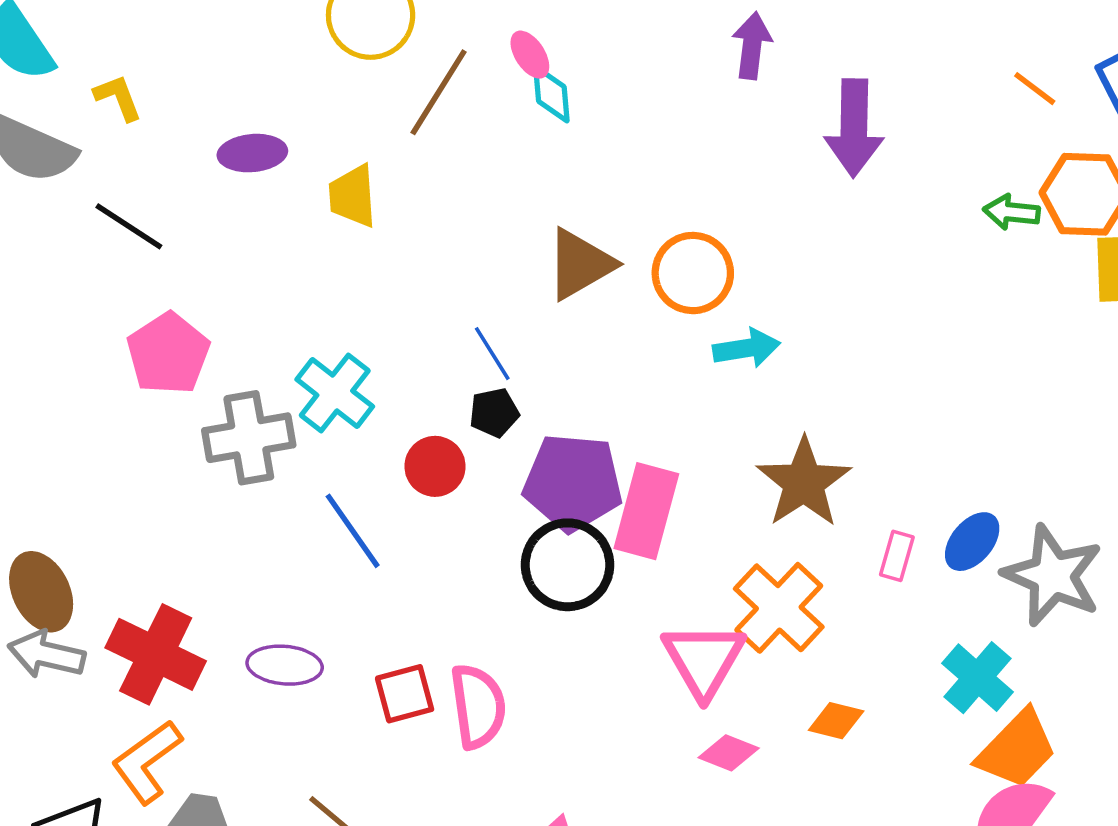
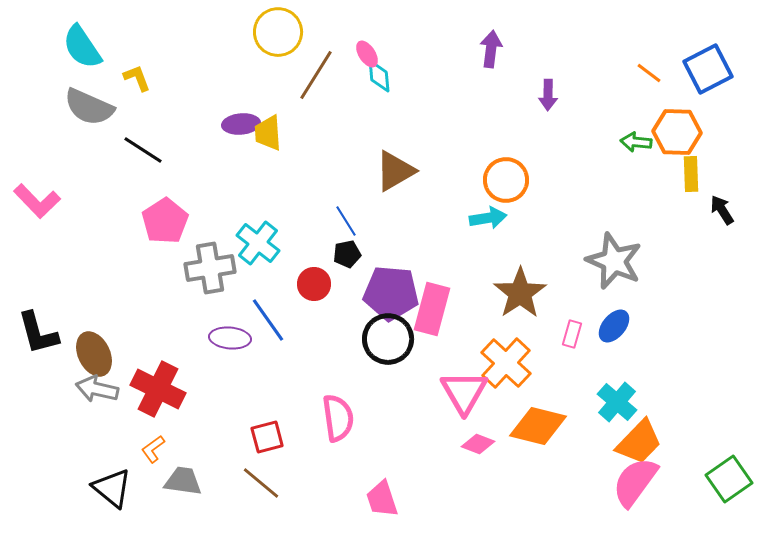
purple arrow: (854, 128) -> (548, 95), size x0.6
purple ellipse: (252, 153) -> (241, 124), moved
orange circle: (693, 273) -> (506, 180), moved
gray star: (1053, 576) -> (614, 261), moved
purple ellipse: (285, 665) -> (230, 338), moved
red square: (405, 694) -> (267, 437), moved
orange diamond: (836, 721) -> (538, 426), size x1.8
orange L-shape: (147, 762) -> (153, 449), size x0.6

